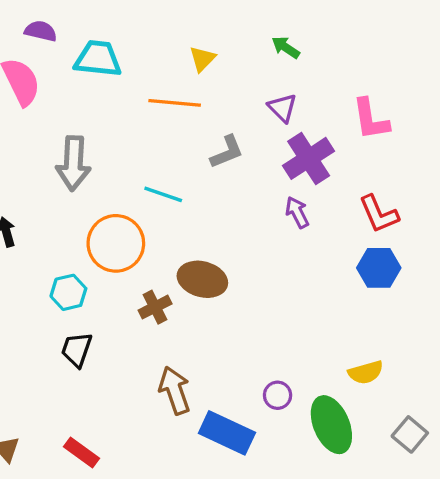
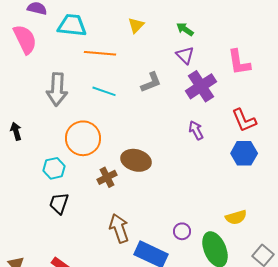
green arrow: (286, 47) -> (185, 29), moved
orange line: (175, 103) -> (100, 53), moved
cyan line: (163, 194) -> (104, 91), moved
purple arrow: (297, 212) -> (196, 130), moved

